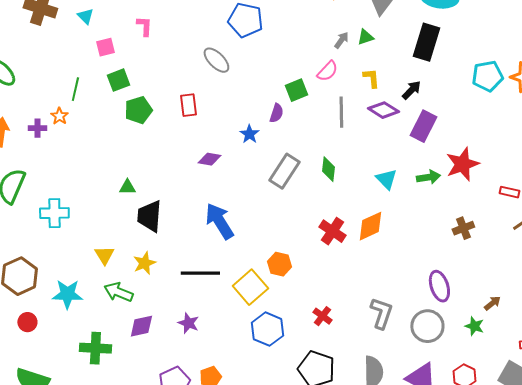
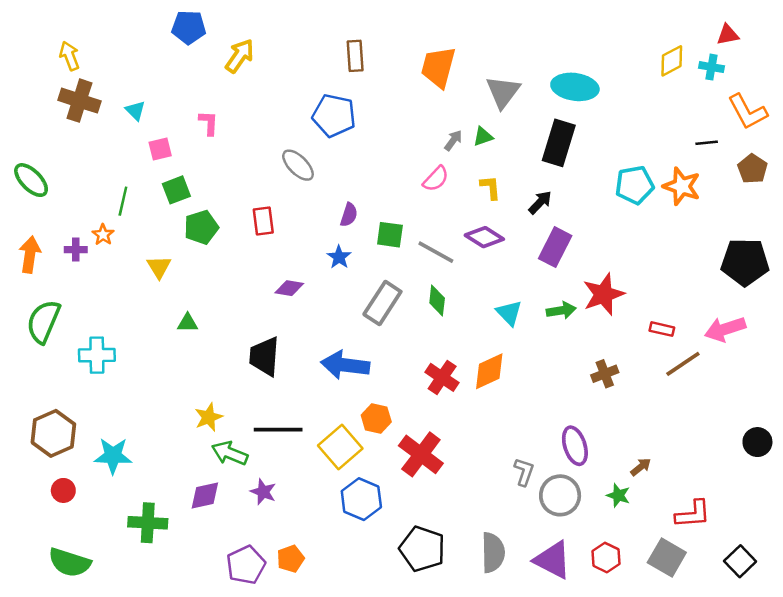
green square: (296, 90) -> (390, 235), moved, turned 30
purple diamond: (383, 110) -> (484, 237), moved
gray line: (341, 112) -> (436, 252), moved, turned -60
purple semicircle: (276, 113) -> (349, 215), moved
black trapezoid: (149, 216) -> (264, 356), moved
blue arrow: (219, 221) -> (345, 365), moved, turned -51
yellow triangle: (104, 255) -> (159, 267), moved
green arrow: (118, 292) -> (230, 453), moved
gray L-shape: (381, 313) -> (524, 472), moved, size x0.7
red cross: (322, 316) -> (421, 454), moved, size x1.8

